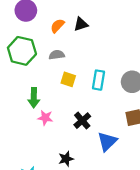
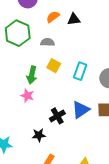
green arrow: (34, 98) -> (32, 75), moved
black cross: (82, 121) -> (57, 116), moved
blue triangle: (107, 141) -> (81, 110), moved

